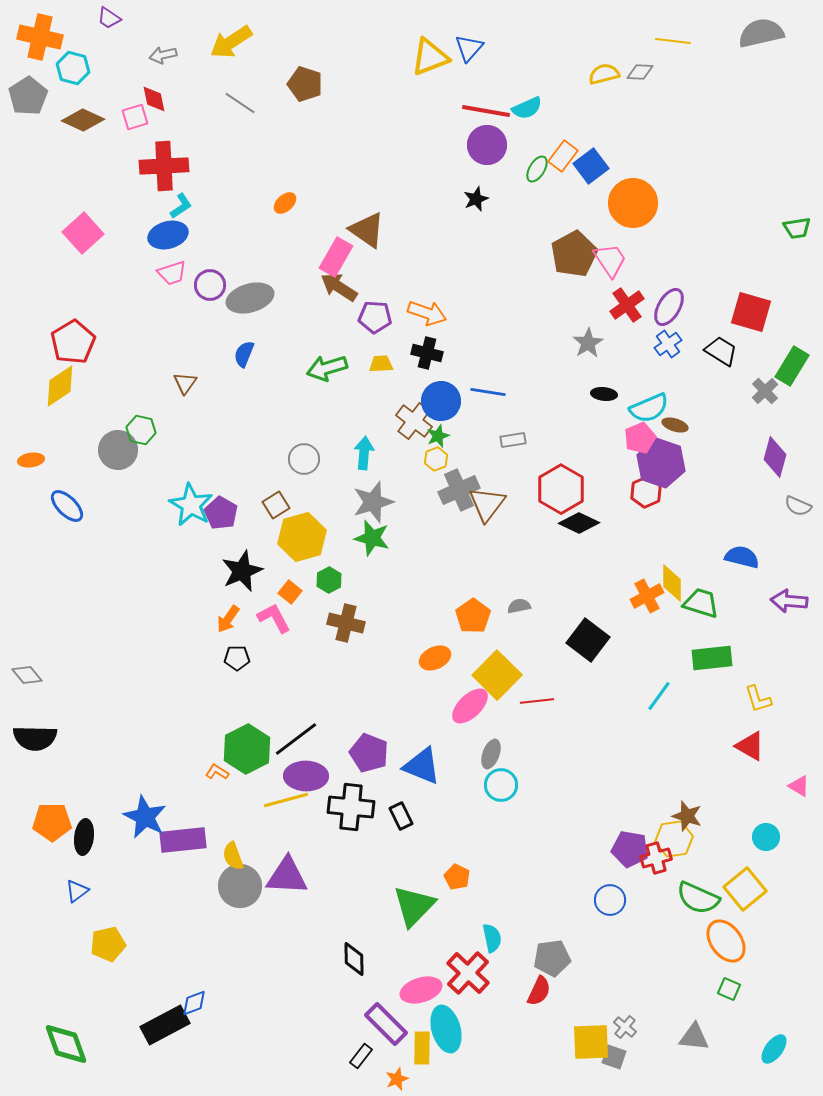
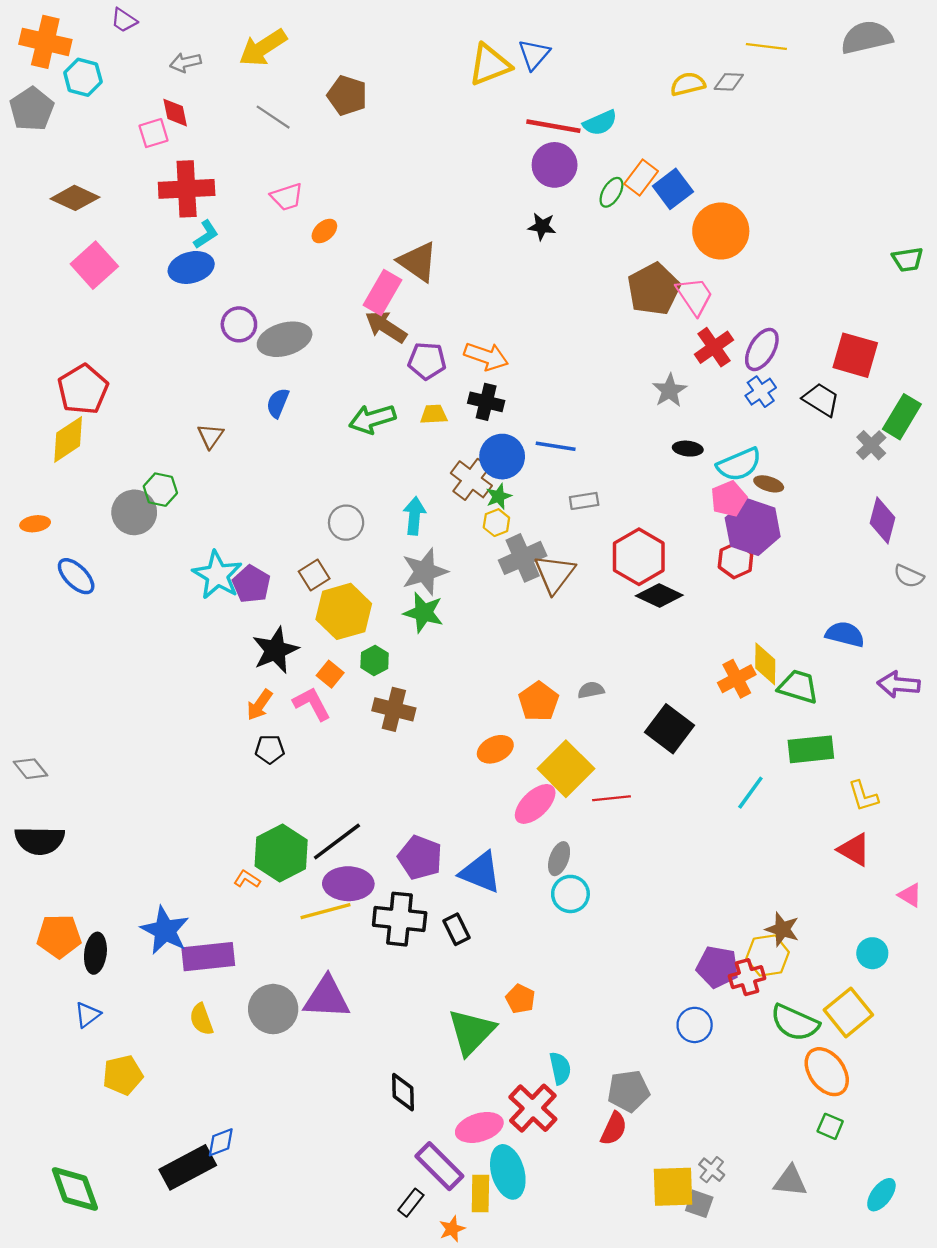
brown diamond: (83, 120) -> (75, 198), moved
black star: (476, 199) -> (542, 226), turned 30
pink trapezoid: (172, 273) -> (287, 197), moved
yellow semicircle: (233, 856) -> (201, 1019), moved

